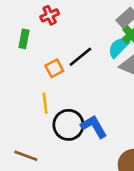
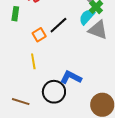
black circle: (68, 125) -> (54, 92), moved
blue L-shape: (94, 127) -> (71, 77), turned -30

